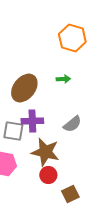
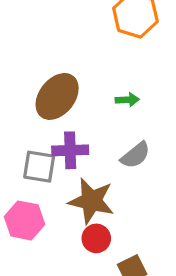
green arrow: (63, 79) -> (127, 100), moved

